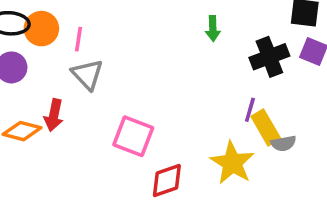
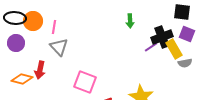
purple line: (250, 110) -> (151, 47), moved, turned 40
yellow rectangle: (266, 128) -> (174, 49), moved
gray semicircle: (283, 143) -> (185, 63), moved

